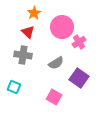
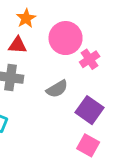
red triangle: (28, 32) -> (18, 45), turned -40
pink square: (54, 97) -> (88, 145), moved

